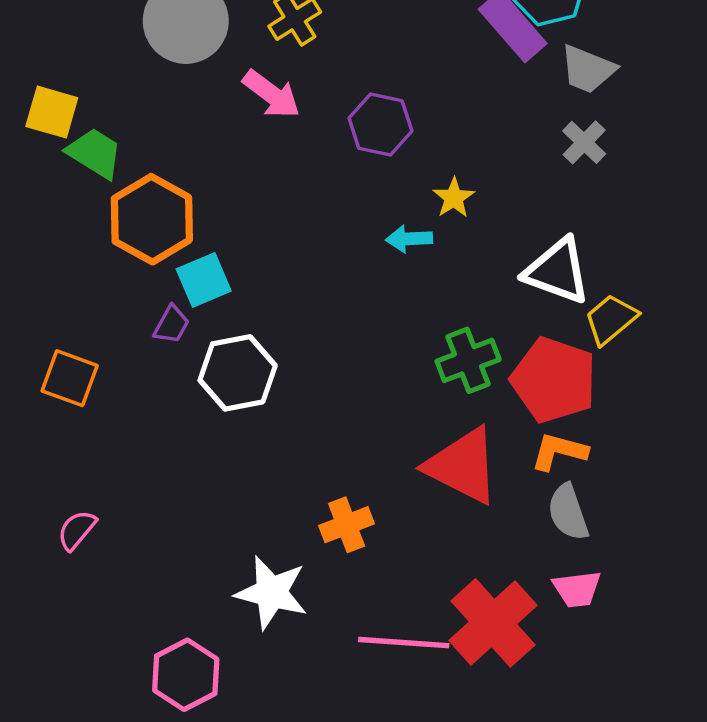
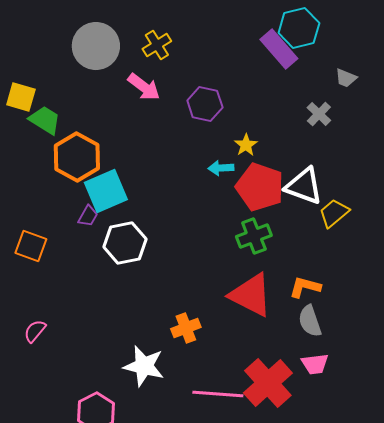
gray trapezoid: (588, 69) -> (346, 78), moved, size x0.7
cyan square: (204, 280) -> (106, 191), size x1.4
red pentagon: (554, 380) -> (260, 187), moved

